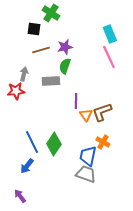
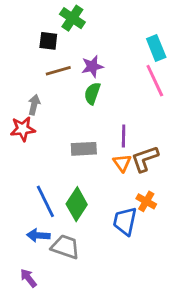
gray rectangle: (51, 81) -> (84, 149), moved
purple line: (76, 101) -> (124, 136), moved
blue arrow: (27, 166) -> (38, 235), turned 56
gray trapezoid: (86, 174) -> (65, 247), moved

